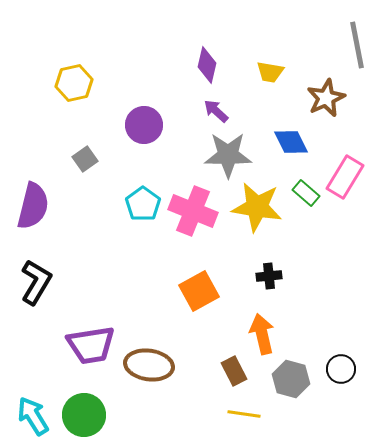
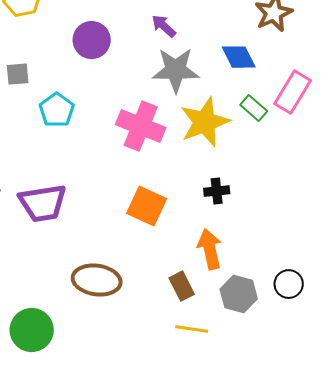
gray square: (85, 159) -> (18, 74), moved, turned 30
cyan pentagon: (143, 204) -> (57, 110), moved
yellow star: (257, 207) -> (205, 122), turned -30
orange square: (199, 291) -> (147, 206), turned -36
purple trapezoid: (91, 345) -> (43, 203), moved

